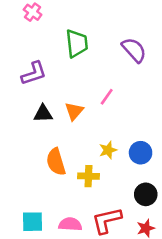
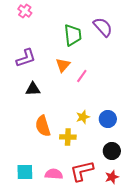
green trapezoid: (77, 43) -> (73, 35), moved
purple semicircle: (134, 50) -> (103, 27), moved
orange triangle: (74, 111) -> (63, 65), moved

